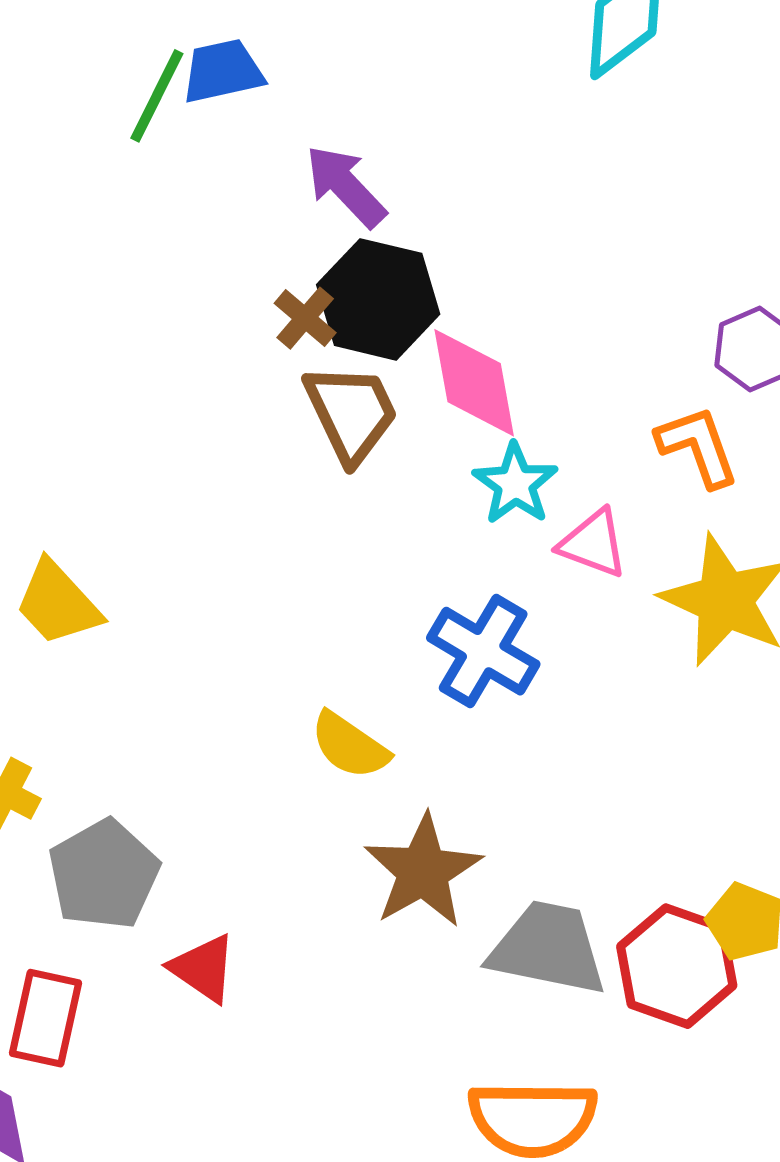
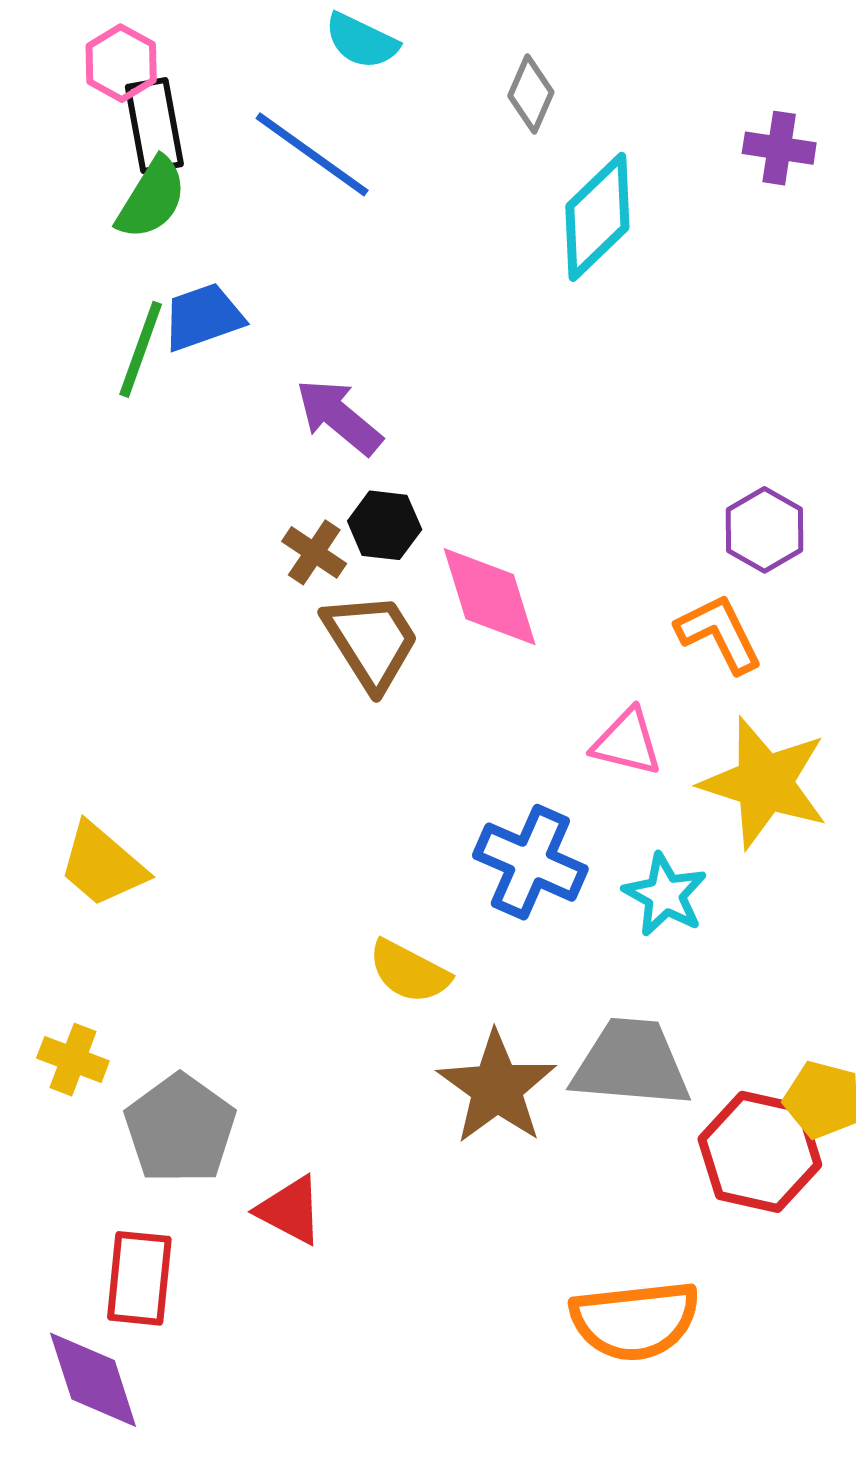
black hexagon: (378, 299) -> (385, 525), size x0.6
cyan star: (515, 484) -> (665, 895), moved
gray trapezoid: (548, 948) -> (631, 1063), moved

